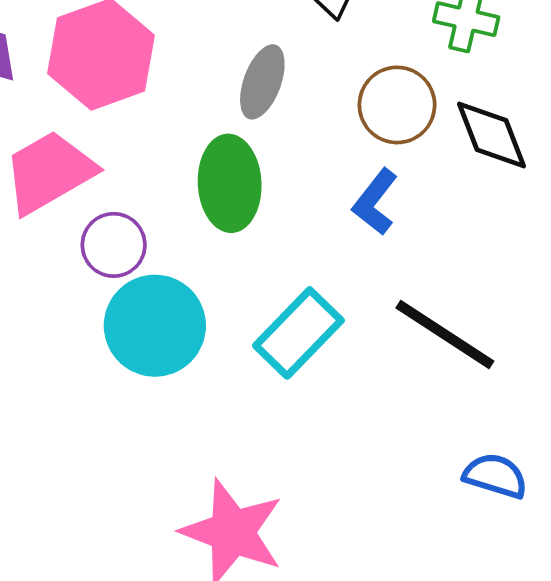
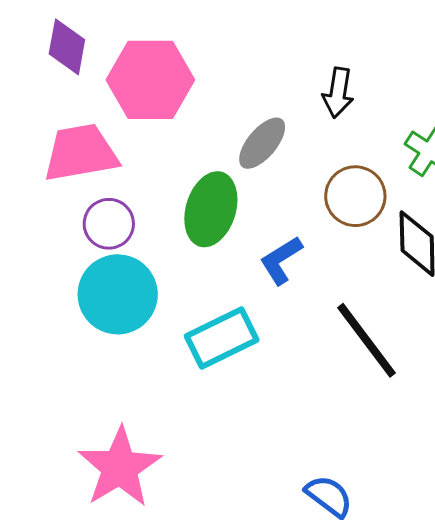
blue L-shape: (375, 202) -> (281, 260), moved
black line: (445, 335) -> (366, 340), moved

